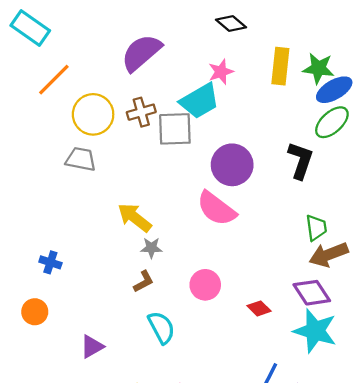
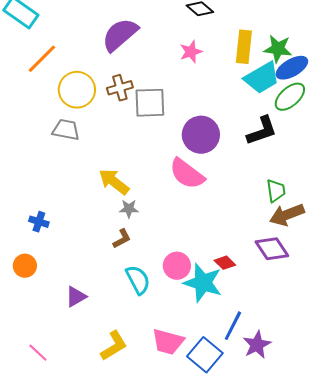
cyan trapezoid: (200, 101) -> (262, 78), moved
black L-shape: (301, 160) -> (262, 131), turned 52
pink circle: (205, 285) -> (177, 266), moved
cyan star: (315, 331) -> (203, 283), moved

